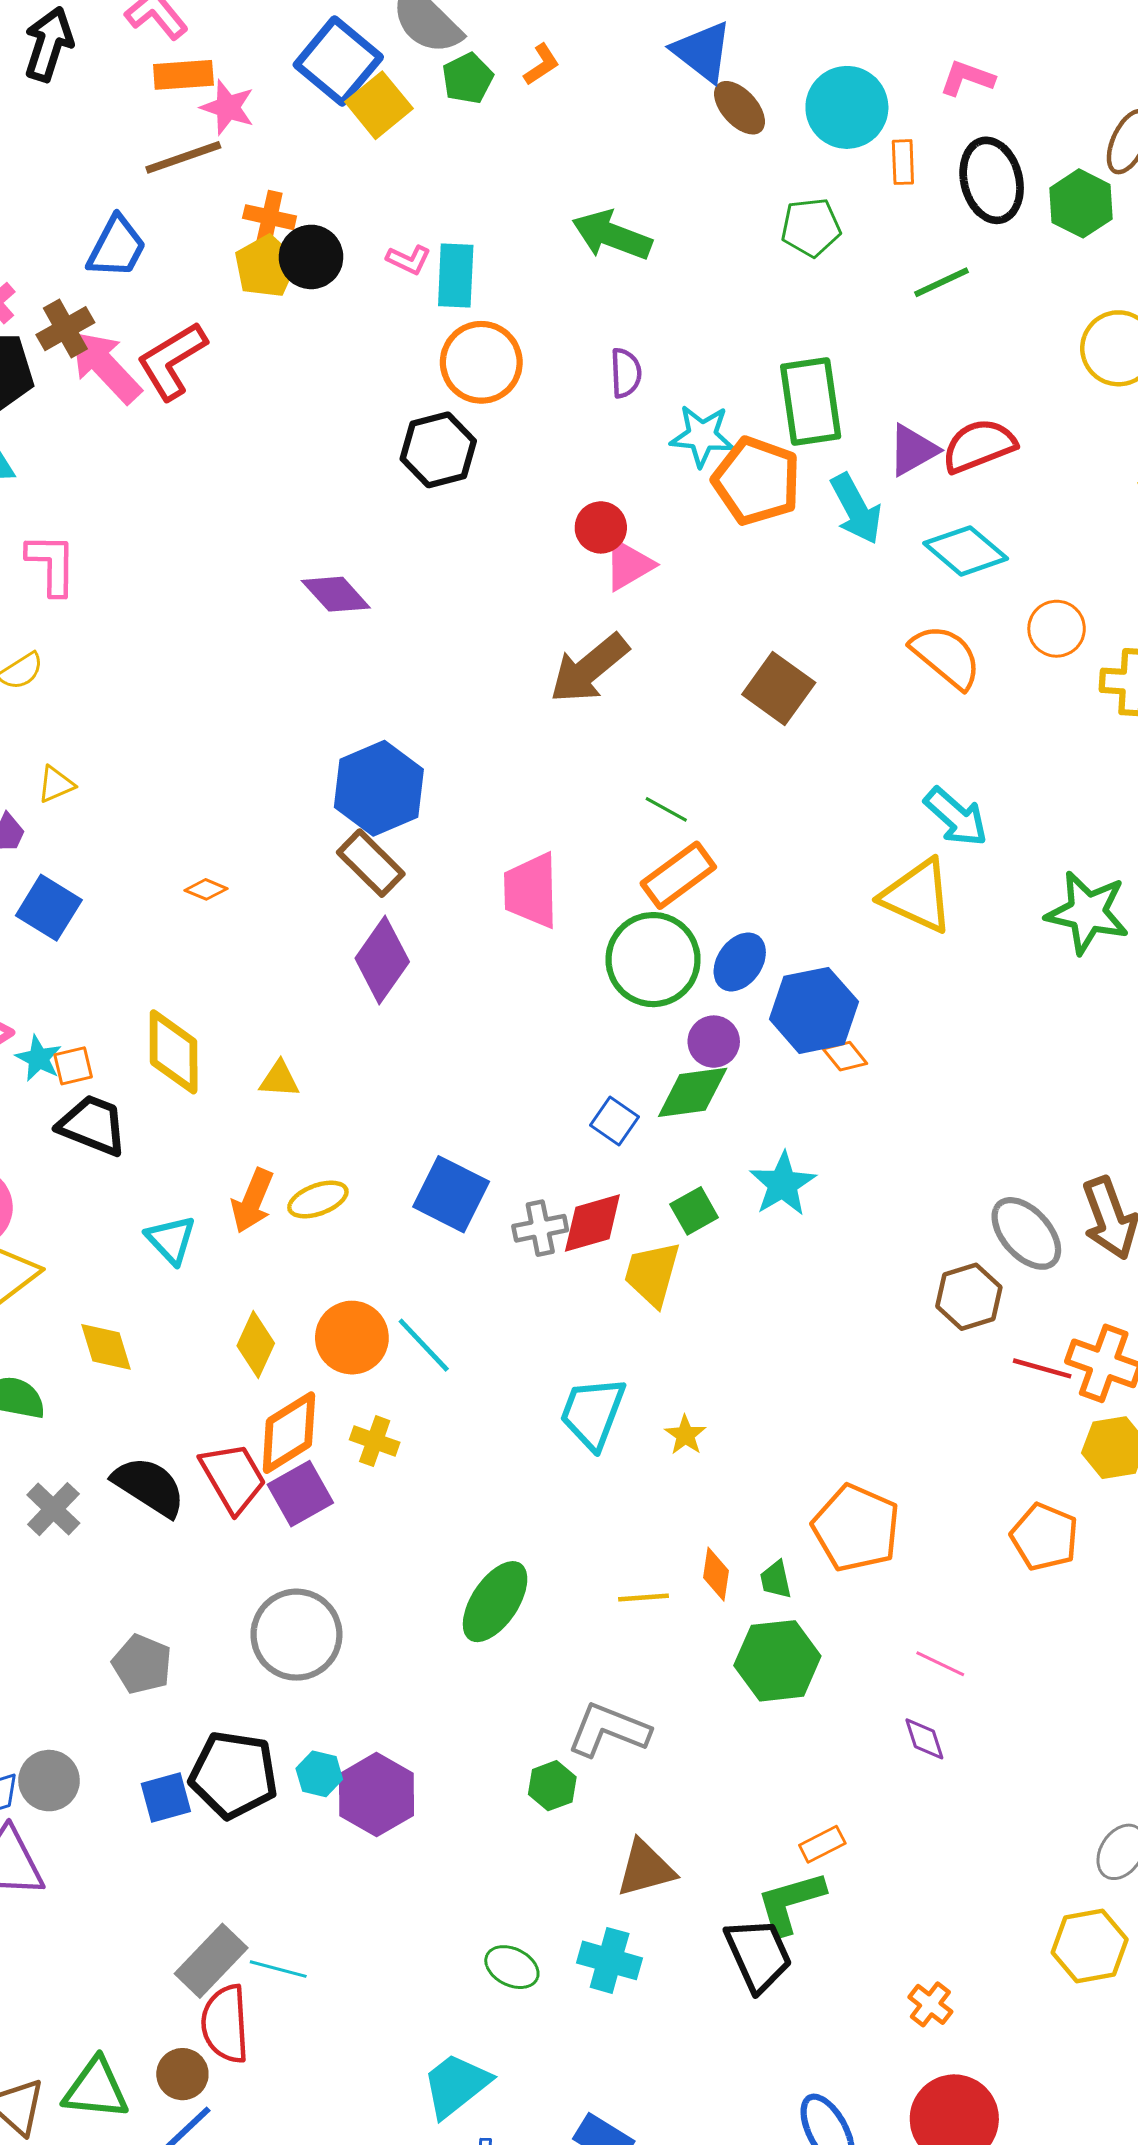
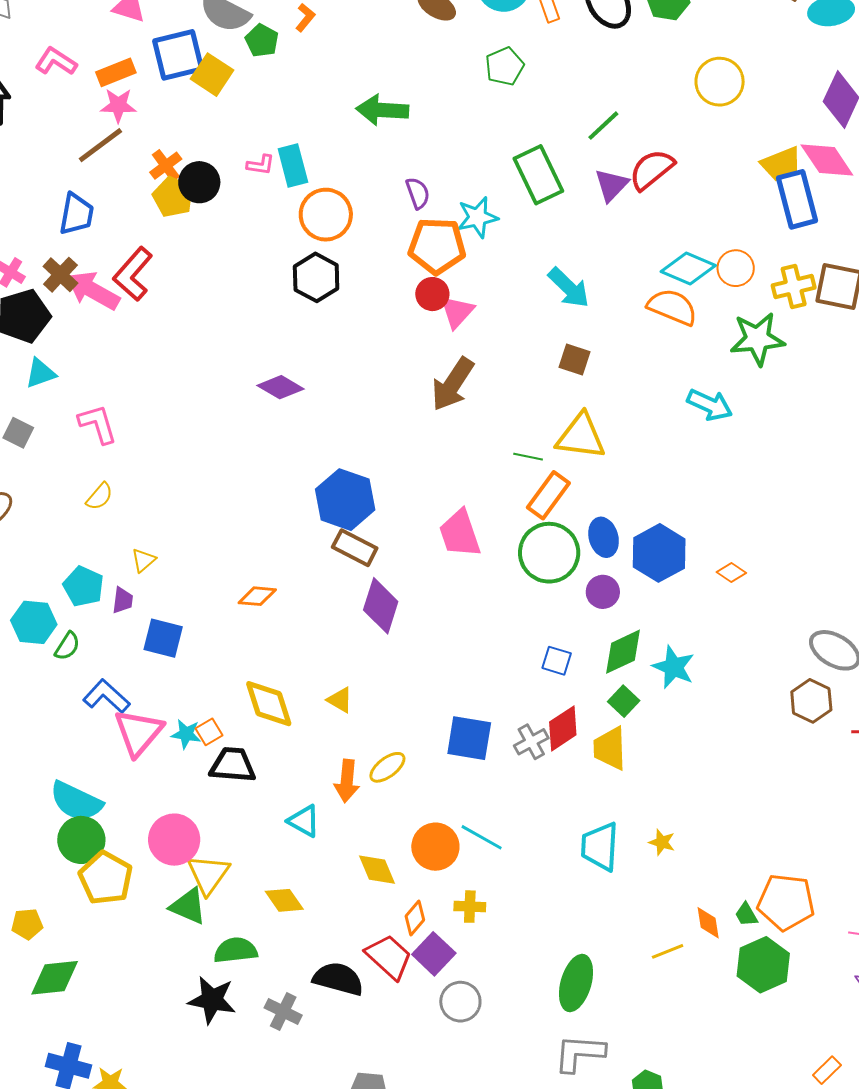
blue square: (338, 61) -> (178, 55), turned -36
orange rectangle: (183, 75) -> (116, 72), moved
orange cross: (270, 217) -> (166, 166), turned -32
green line: (941, 282) -> (603, 126), moved
orange pentagon: (757, 481) -> (437, 246), moved
cyan arrow: (856, 509) -> (569, 288), moved
cyan diamond: (966, 551) -> (688, 268), moved
brown square: (779, 689) -> (574, 360), size x0.7
orange diamond: (206, 889) -> (257, 596), size x1.4
yellow triangle: (918, 896) -> (581, 436), moved
green star: (1087, 912) -> (757, 339), moved
blue ellipse: (740, 962) -> (604, 537), turned -33
orange diamond: (845, 1056) -> (731, 572), moved
yellow triangle: (279, 1079) -> (340, 700), turned 44
green diamond: (693, 1092) -> (623, 652), moved
yellow diamond: (256, 1344) -> (377, 870), turned -30
orange diamond: (289, 1433) -> (415, 918), size x0.6
orange pentagon: (856, 1528) -> (786, 902), moved
gray circle: (296, 1635) -> (460, 1002), moved, size x0.7
gray L-shape: (608, 1730) -> (579, 1053), moved

